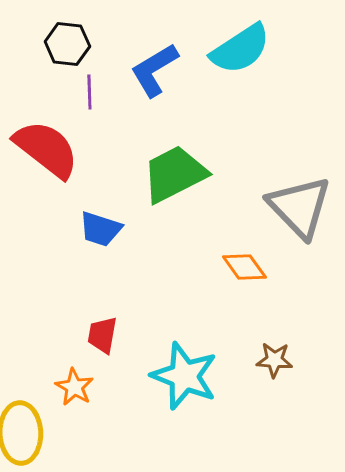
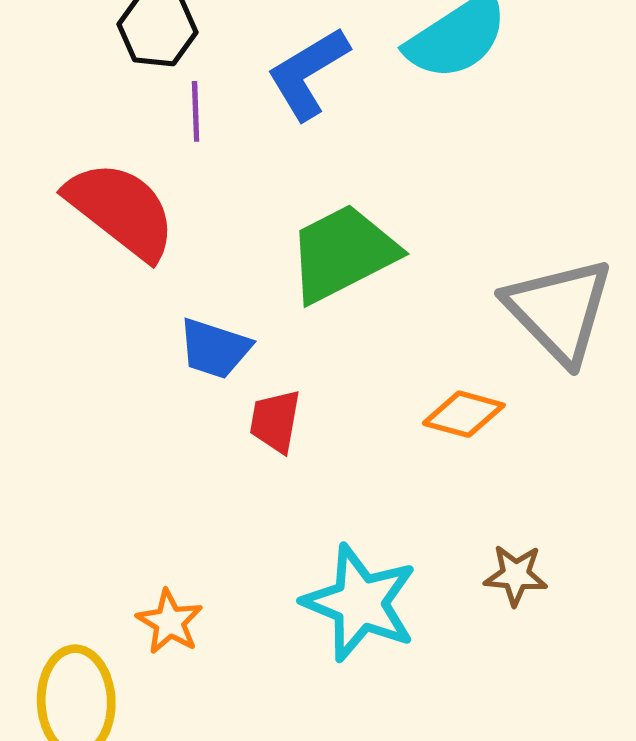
orange diamond: (244, 267) -> (464, 414), turned -39
red trapezoid: (102, 335) -> (275, 421), moved

